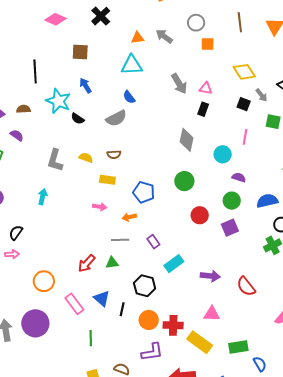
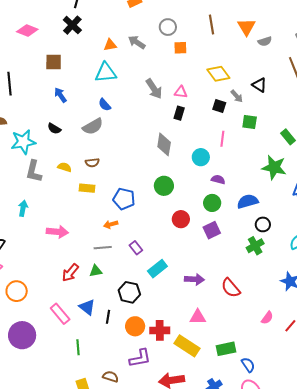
cyan star: (58, 101) -> (23, 142), moved, turned -30
pink arrow: (100, 207) -> (57, 232), moved, size x1.5
orange circle: (44, 281) -> (17, 291), moved

